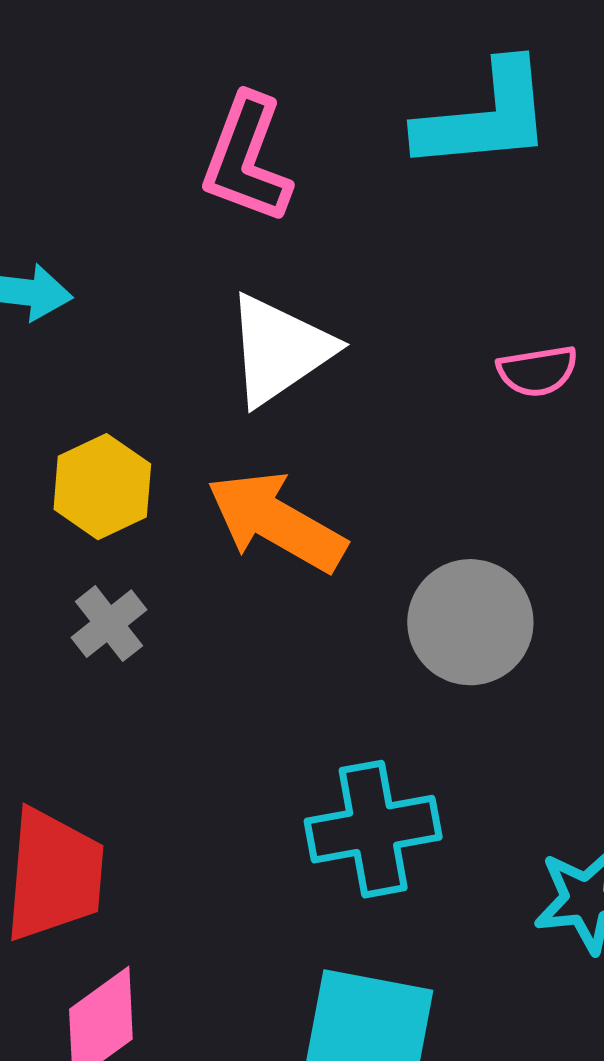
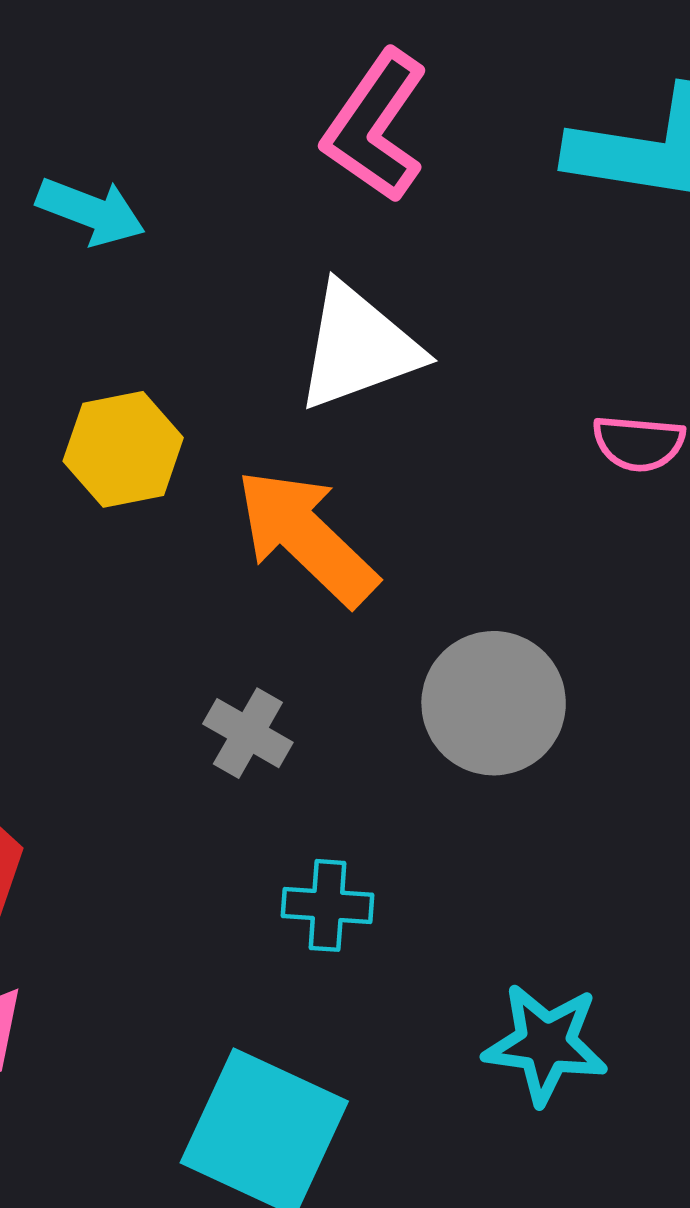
gray cross: (109, 624) -> (248, 733), moved, turned -36
cyan cross: (373, 829) -> (328, 905), size x0.6

